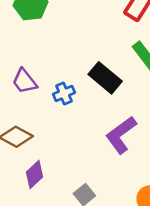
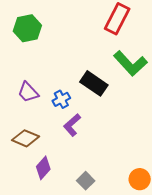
purple L-shape: (121, 135) -> (72, 125), moved, size x0.7

